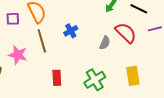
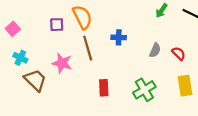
blue cross: (71, 31) -> (119, 37), turned 32
red semicircle: (126, 33) -> (179, 53), moved, size x0.6

